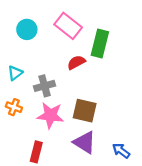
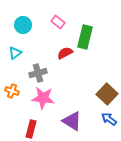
pink rectangle: (68, 26) -> (58, 22), size x0.6
cyan triangle: (15, 73) -> (15, 53), moved
brown square: (85, 111) -> (107, 94), moved, turned 30
blue arrow: (121, 151) -> (109, 119), moved

